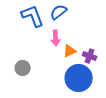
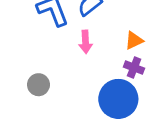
orange triangle: (70, 51) -> (134, 40), moved

